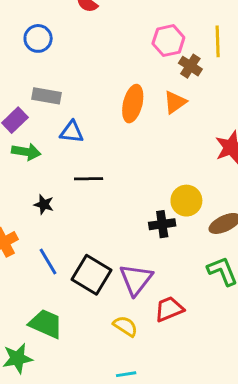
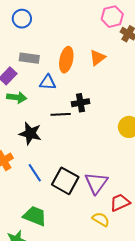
orange triangle: (175, 102) -> (97, 58), moved
orange ellipse: (133, 104) -> (66, 60), moved
black star: (44, 204) -> (30, 133), size x1.6
black cross: (162, 224) -> (80, 103), moved
yellow semicircle: (125, 326) -> (101, 219), moved

